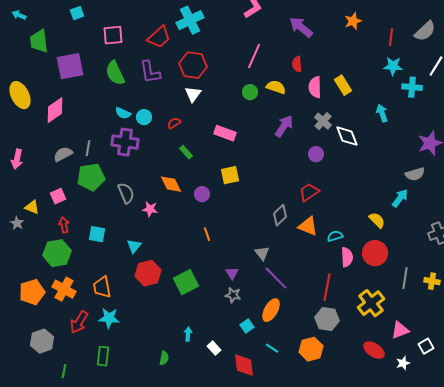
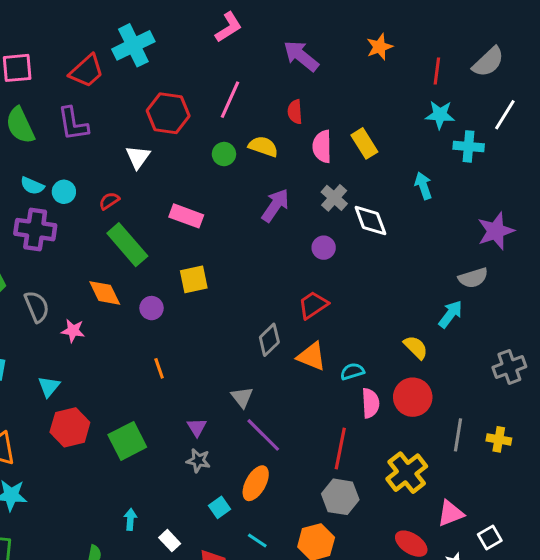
red hexagon: (193, 65) -> (168, 113), moved
green rectangle: (186, 152) -> (127, 245), size x2.0

